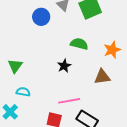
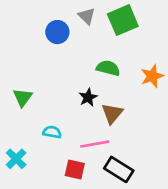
brown triangle: (102, 77) -> (112, 113), moved, turned -42
cyan semicircle: (23, 92) -> (52, 132), moved

